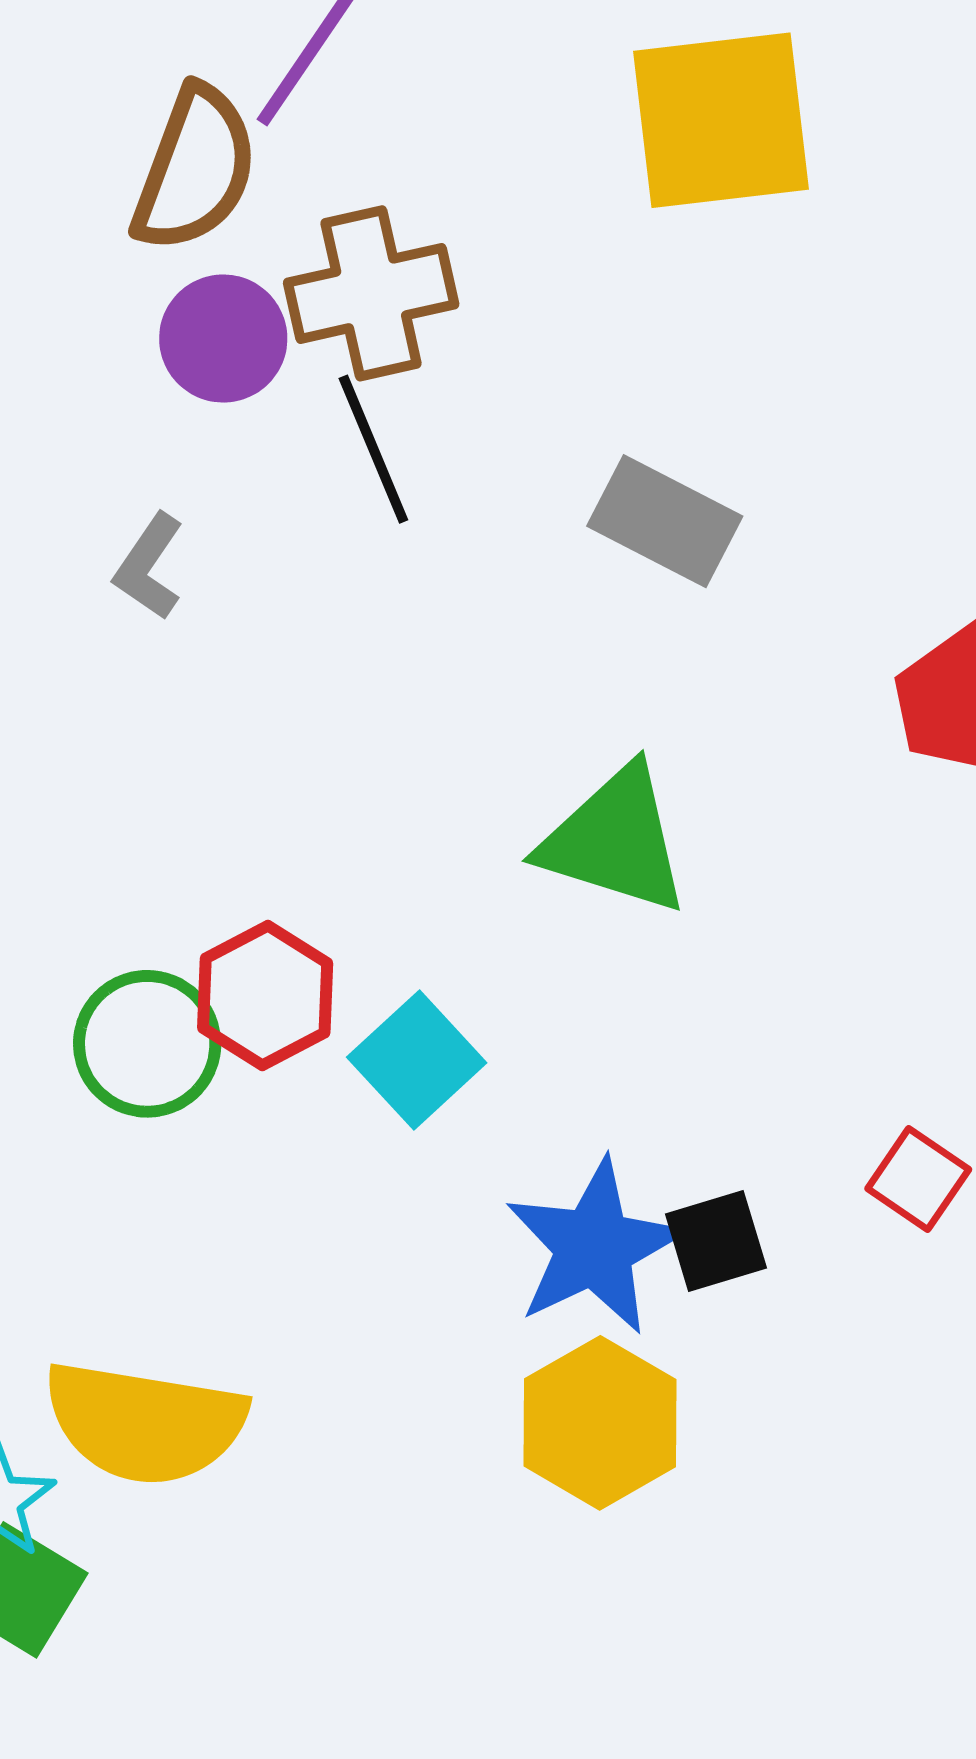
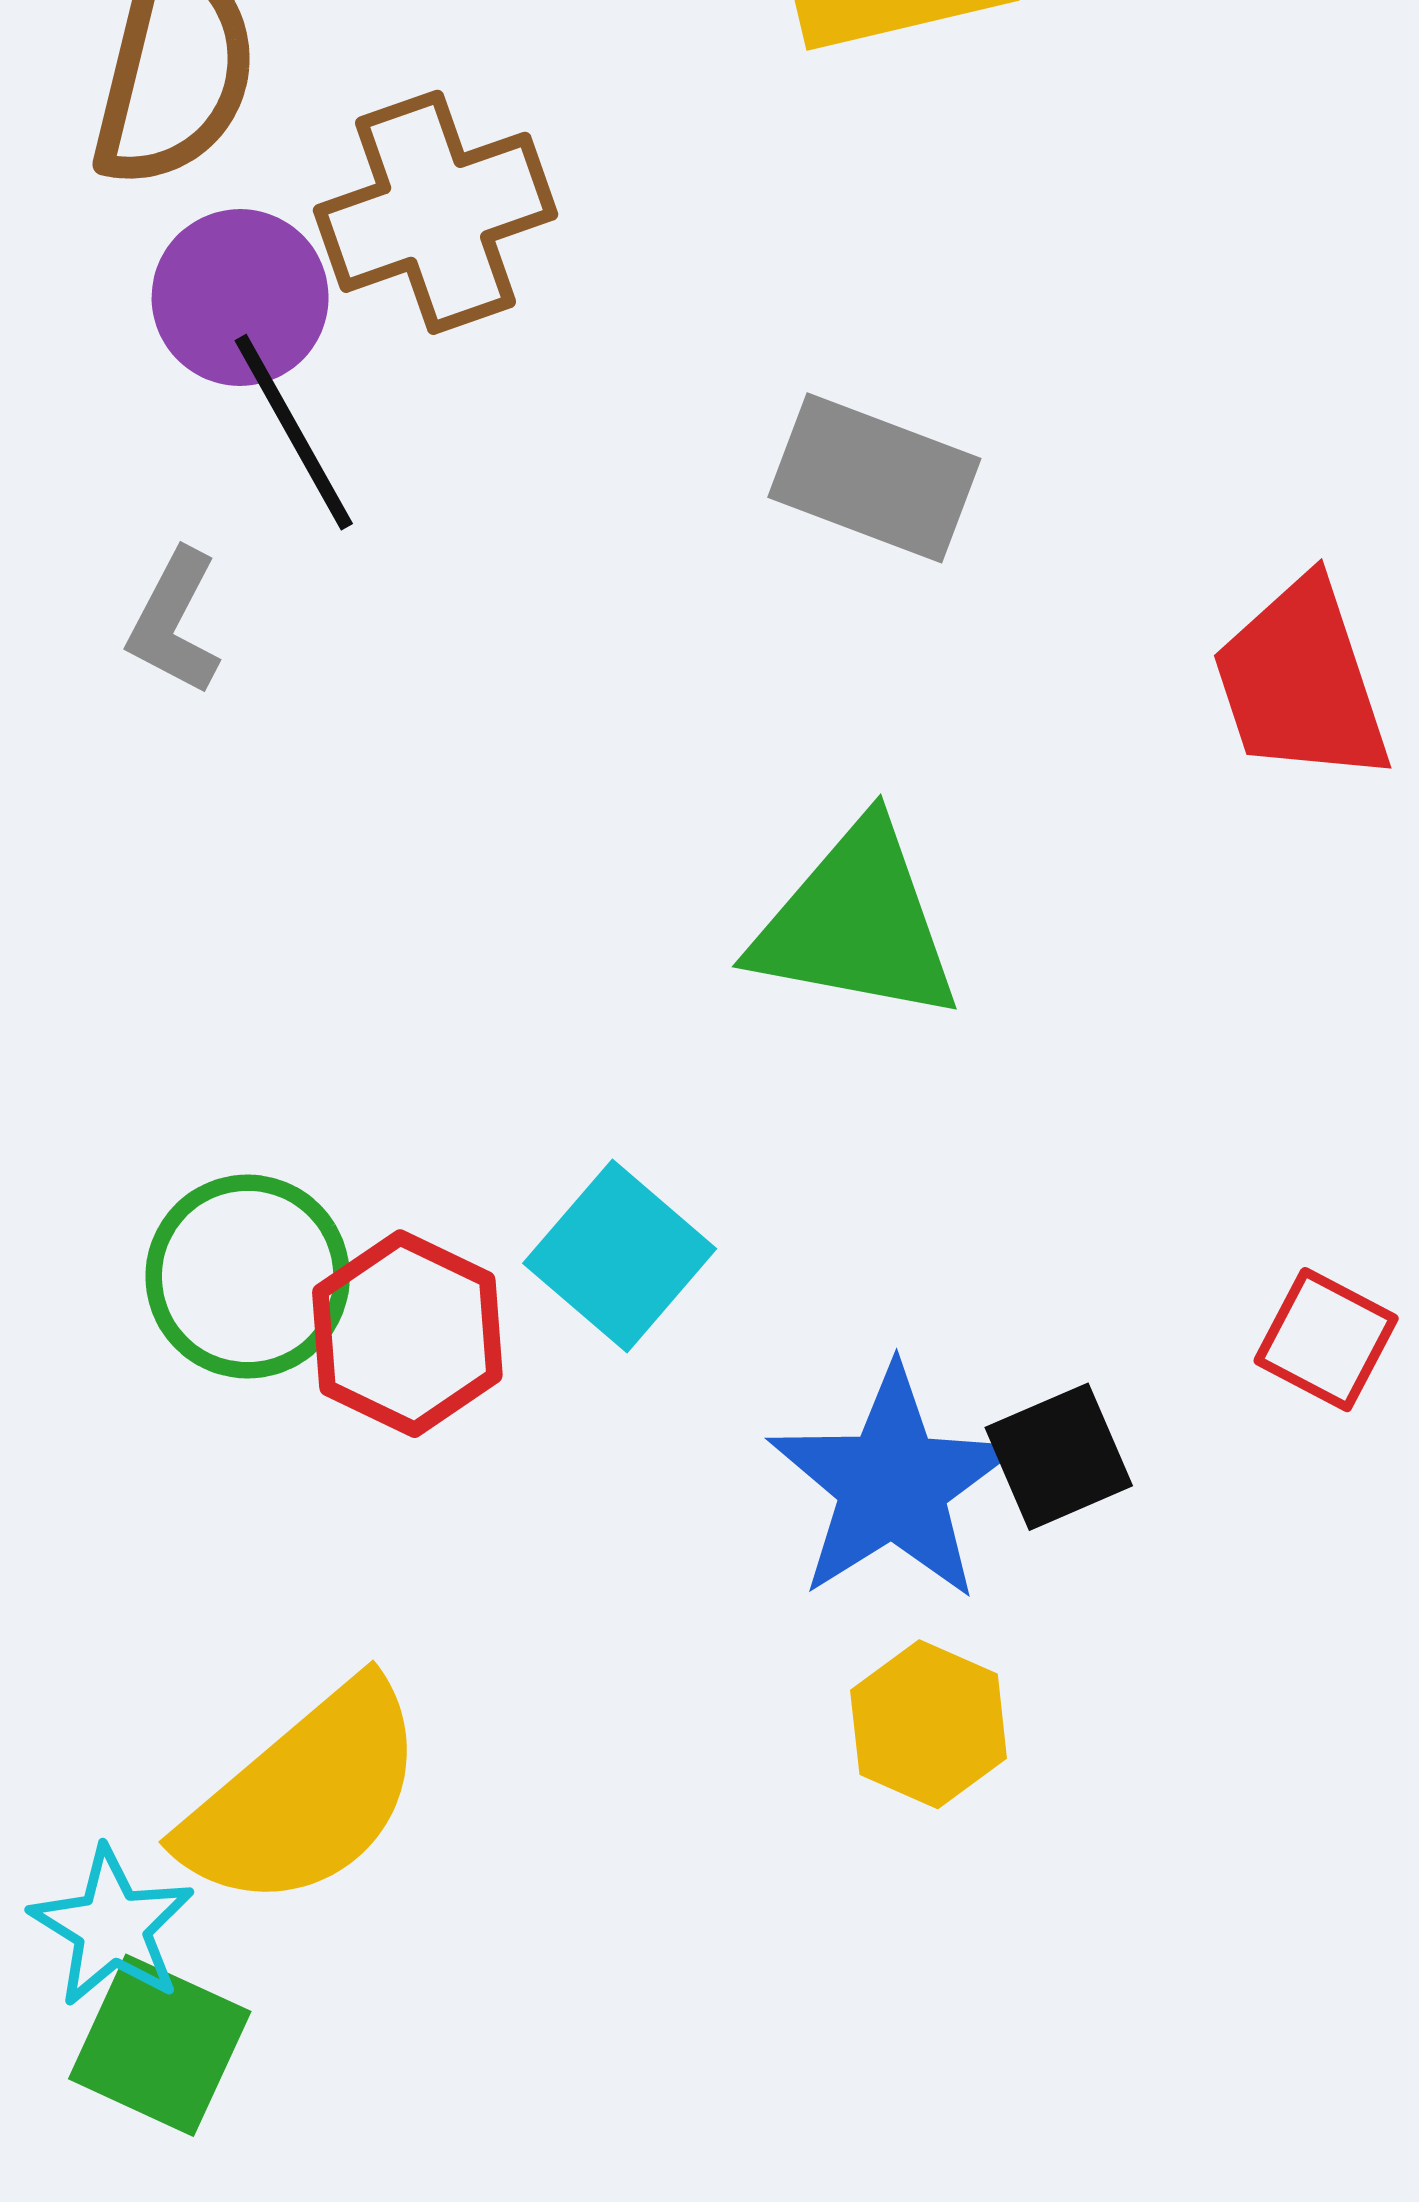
black line: (373, 449) -> (294, 432), moved
red hexagon: (265, 996) -> (407, 1334), moved
yellow semicircle: (145, 1423) -> (304, 1796), turned -43
yellow hexagon: (600, 1423) -> (929, 1724), size x0.7

